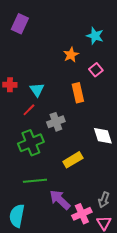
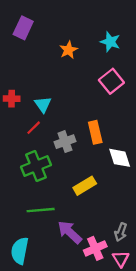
orange star: (71, 55) -> (68, 50), moved
pink square: (96, 70) -> (111, 81), size x1.5
orange rectangle: (78, 93) -> (95, 132), moved

